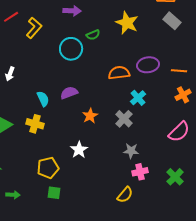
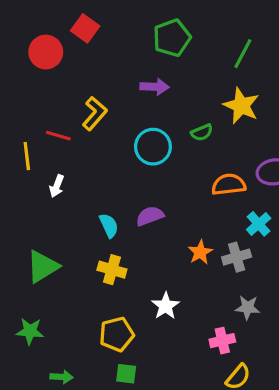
red line: (11, 17) -> (58, 136), moved, turned 49
green semicircle: (93, 35) -> (202, 132), moved
orange star: (90, 116) -> (200, 252), moved
gray cross: (124, 119) -> (237, 257), turned 30
yellow cross: (35, 124) -> (112, 270), moved
pink cross: (140, 172) -> (222, 341), moved

